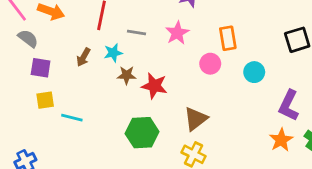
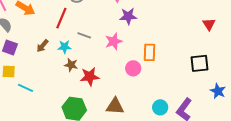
cyan circle: (254, 72) -> (160, 107), moved
red star: (154, 86) -> (90, 77), turned -30
brown triangle: (196, 119) -> (115, 106), turned 30

